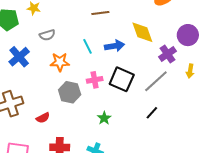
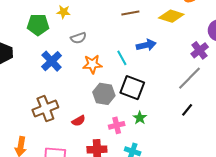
yellow diamond: (142, 32) -> (171, 16), moved, turned -50
cyan line: (87, 46) -> (122, 58), moved
black square: (122, 79) -> (132, 88), moved
pink cross: (95, 80) -> (117, 125), moved

